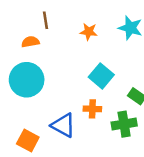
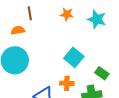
orange star: (89, 32) -> (67, 14), moved

